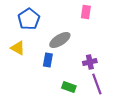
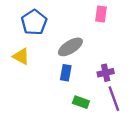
blue rectangle: (48, 60) -> (66, 73), moved

